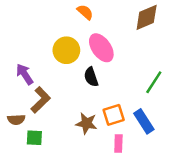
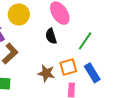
yellow circle: (66, 50) -> (19, 14), moved
green line: (154, 82) -> (85, 41), moved

